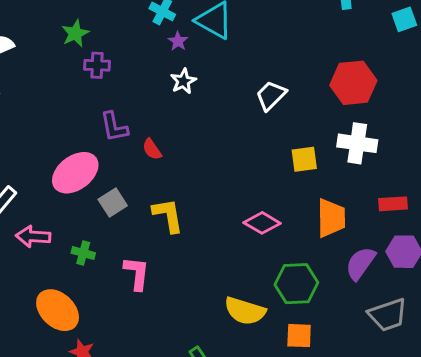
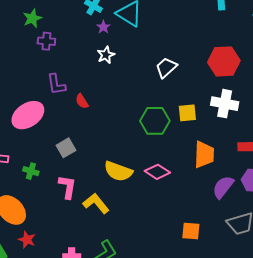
gray square: (113, 202) -> (66, 148), moved
yellow L-shape: (168, 215) -> (96, 203), moved, turned -32
pink diamond: (262, 223) -> (157, 172), moved
green hexagon: (296, 284) -> (155, 121), moved
yellow semicircle: (245, 311) -> (118, 171), moved
orange square: (299, 336) -> (191, 231), moved

